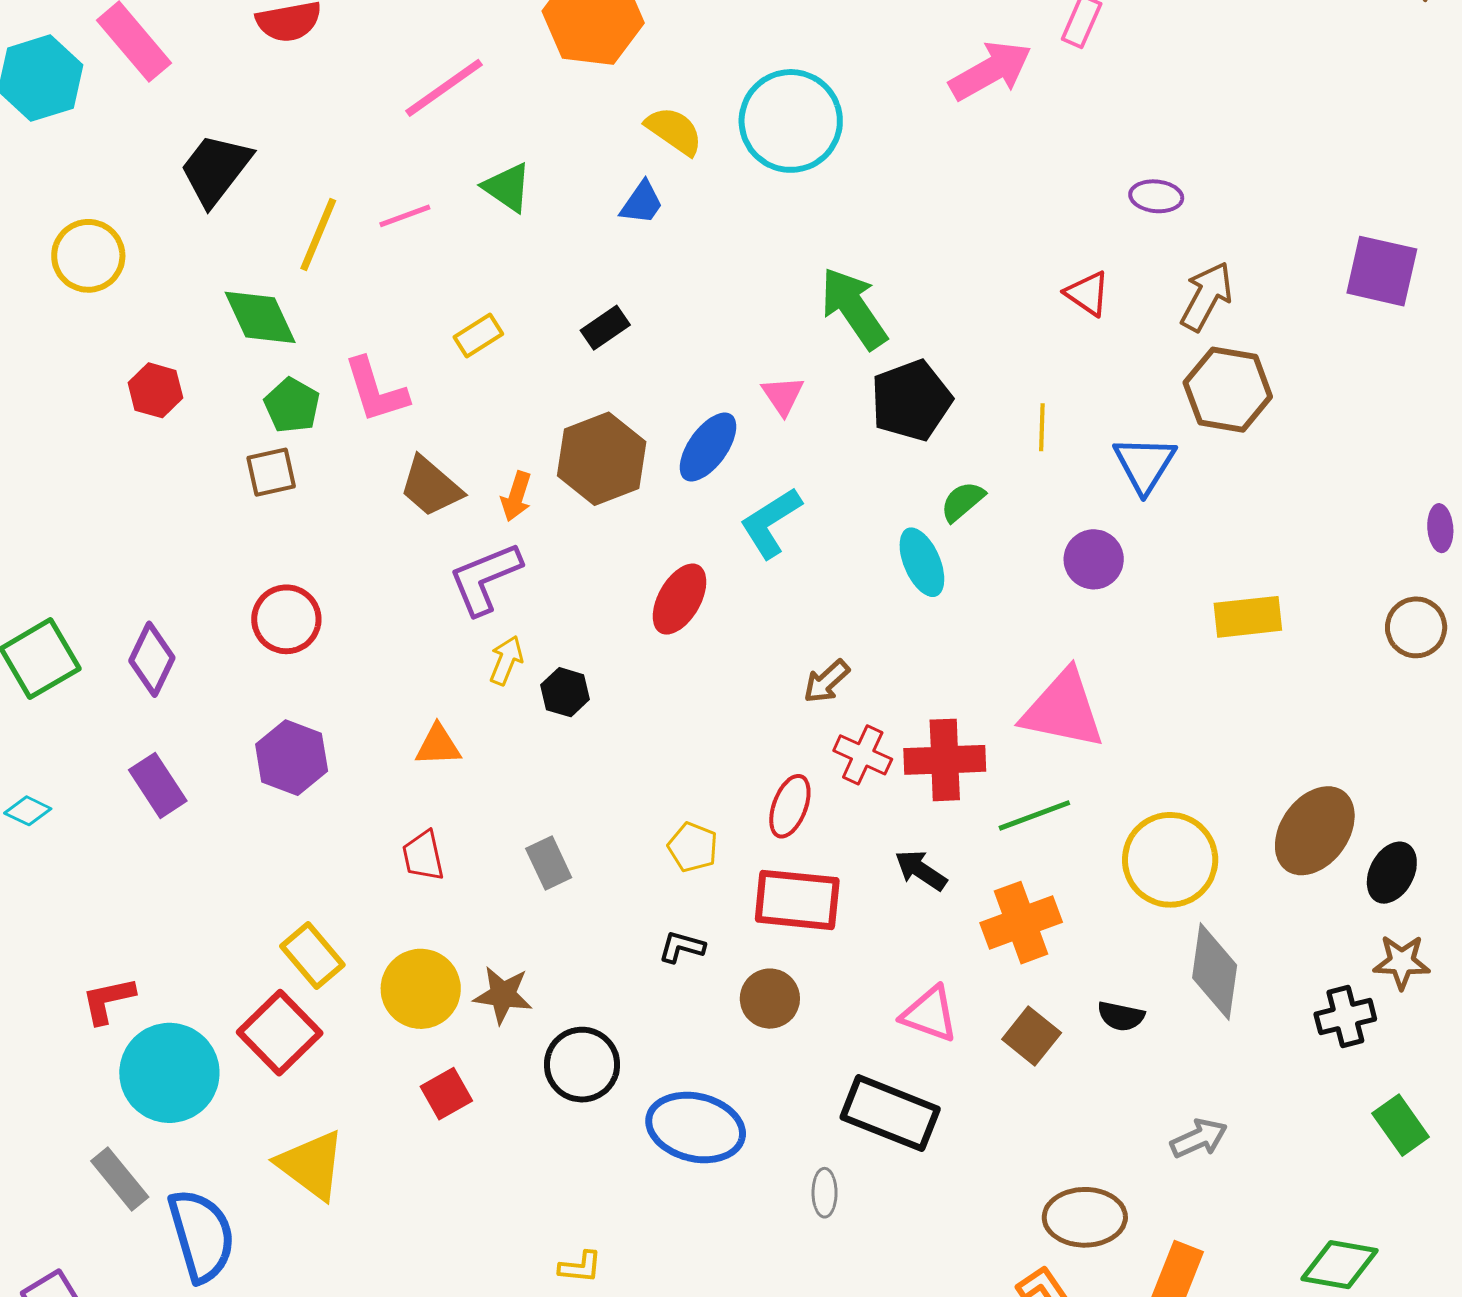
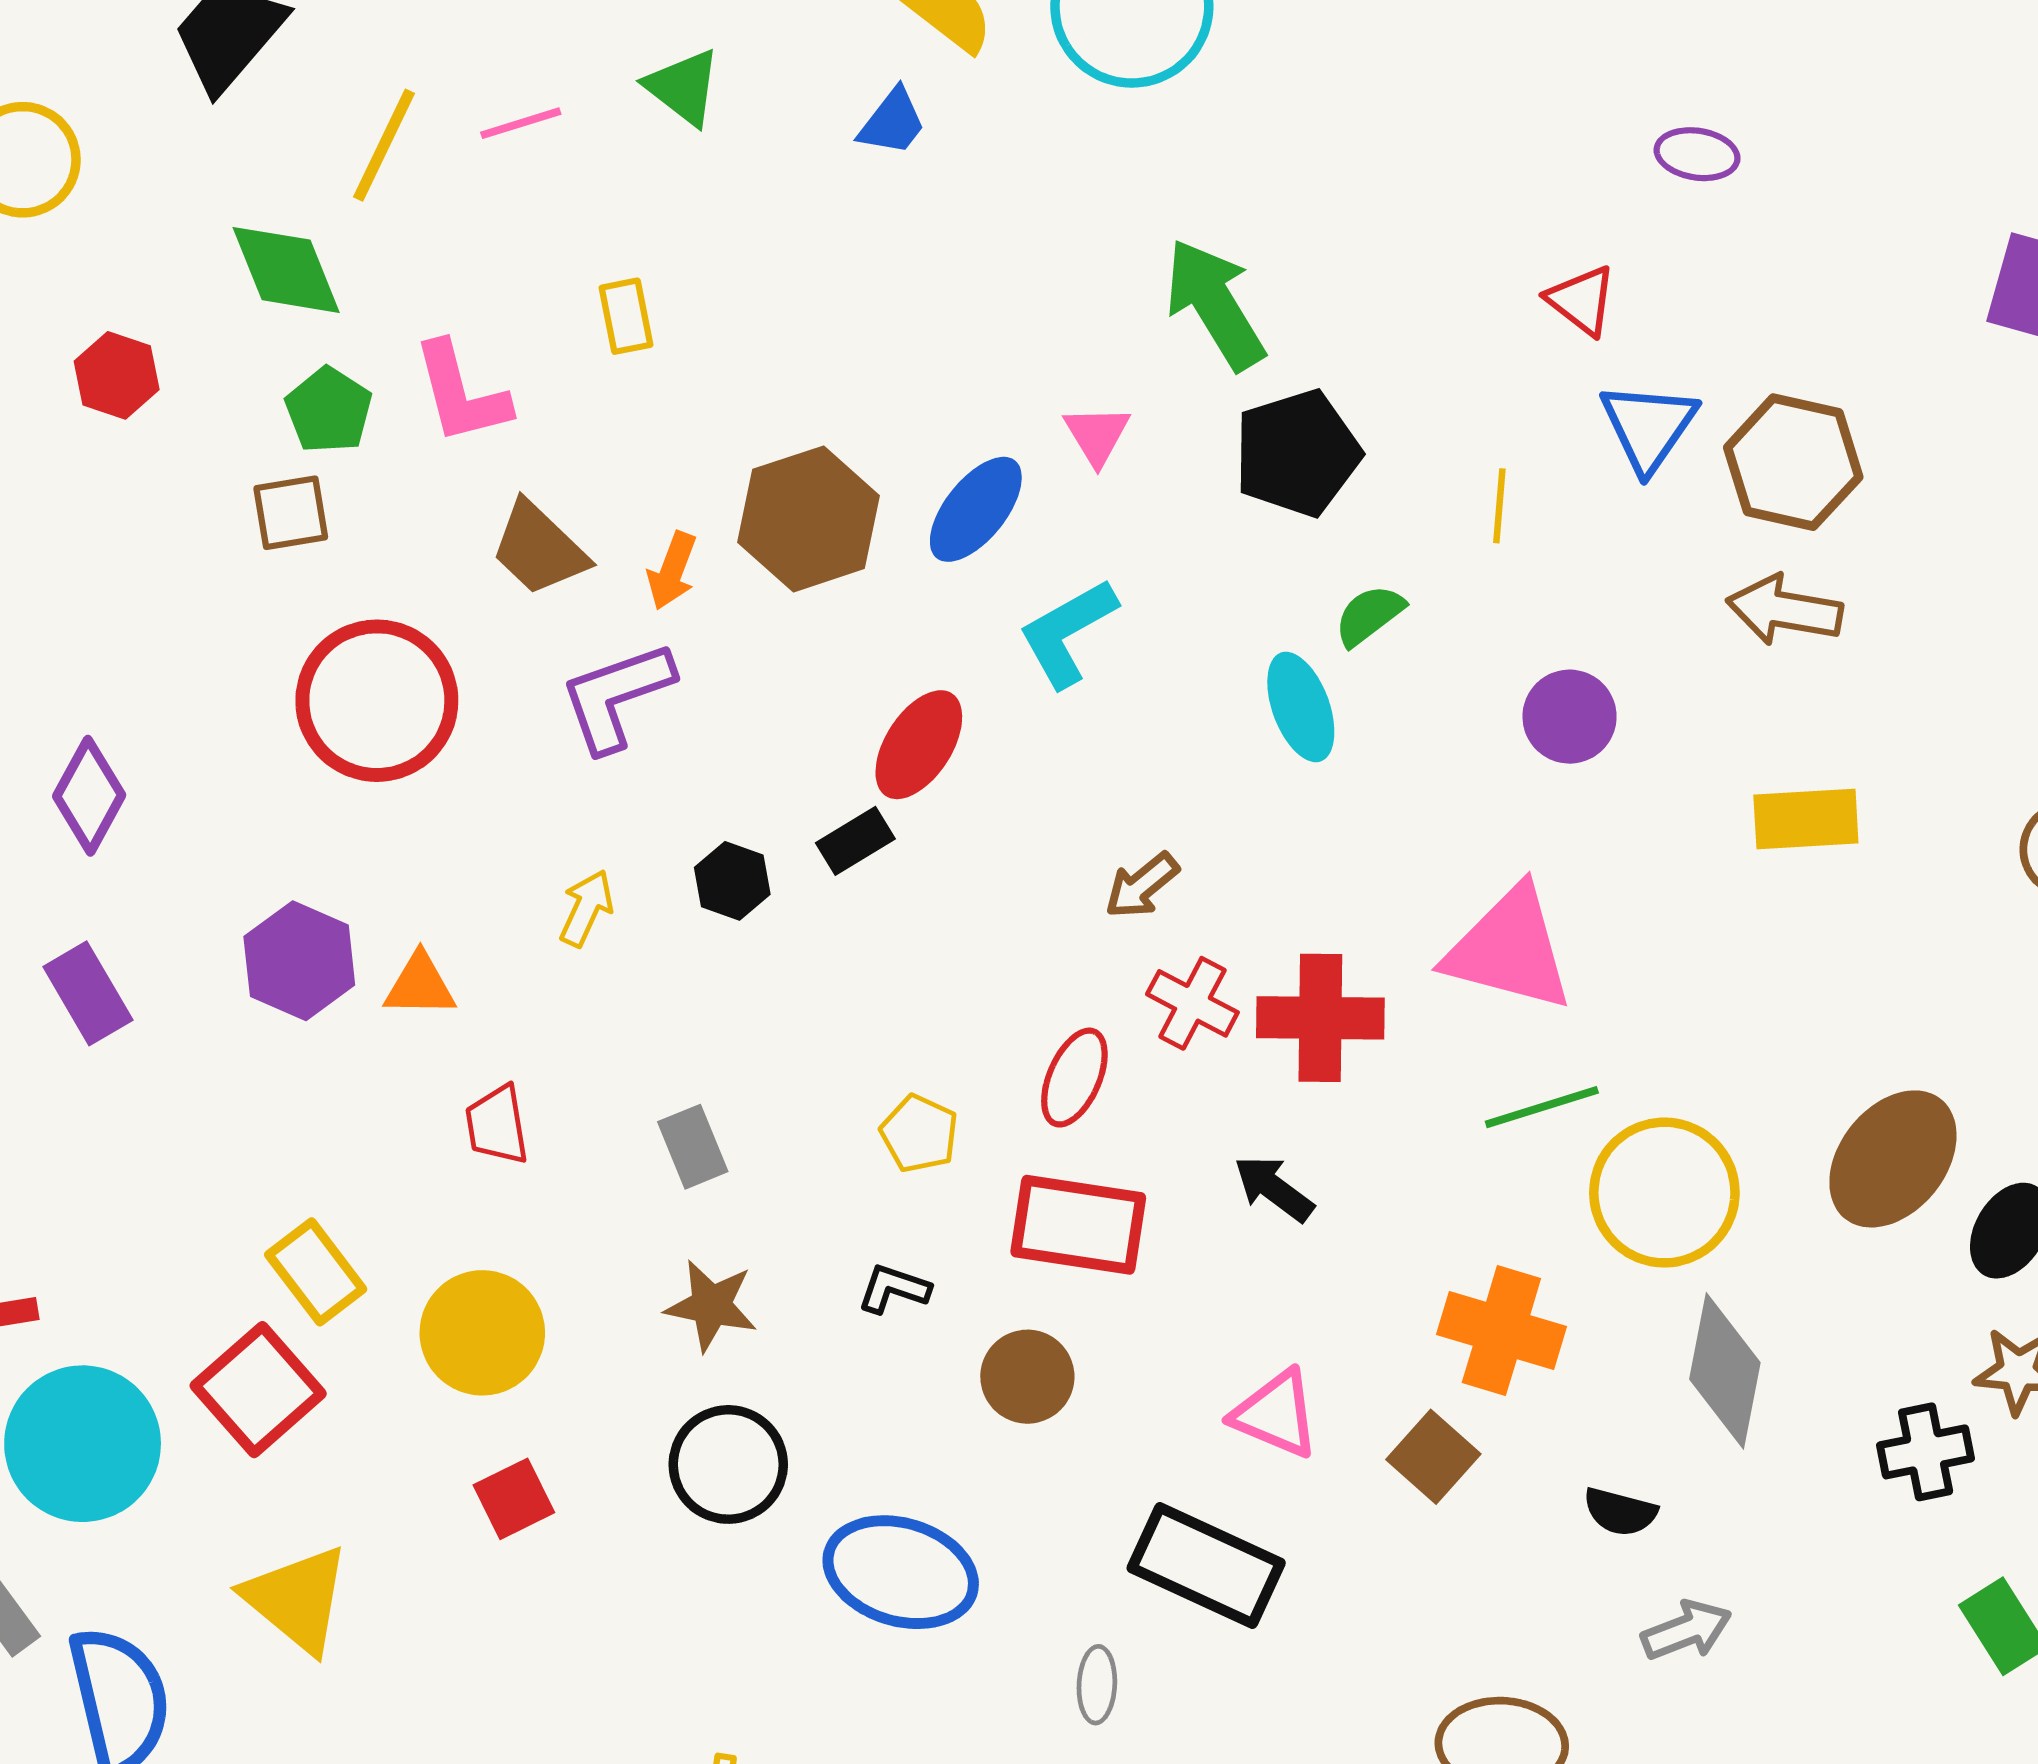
brown arrow: (1206, 296) -> (1784, 610), moved, turned -112
black rectangle: (605, 328) -> (855, 841), moved
yellow rectangle: (478, 336) -> (626, 316), turned -72
blue triangle: (1145, 464) -> (1648, 427), moved
red circle: (286, 619) -> (377, 701), moved, size x1.5
yellow arrow: (506, 660) -> (586, 908), moved
orange triangle: (438, 745) -> (420, 985), moved
green line: (1034, 815) -> (1542, 1107), moved
orange cross: (1021, 923) -> (1501, 1331), moved, turned 34
brown star: (503, 995) -> (711, 1306), moved
black semicircle: (1121, 1016) -> (1620, 1512), moved

